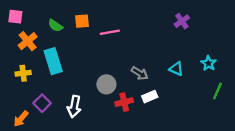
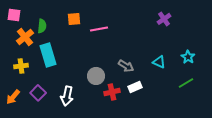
green semicircle: (55, 26) -> (42, 26), moved, turned -120
green line: (217, 91) -> (186, 83), moved, turned 35
orange arrow: (21, 119) -> (13, 97), moved

